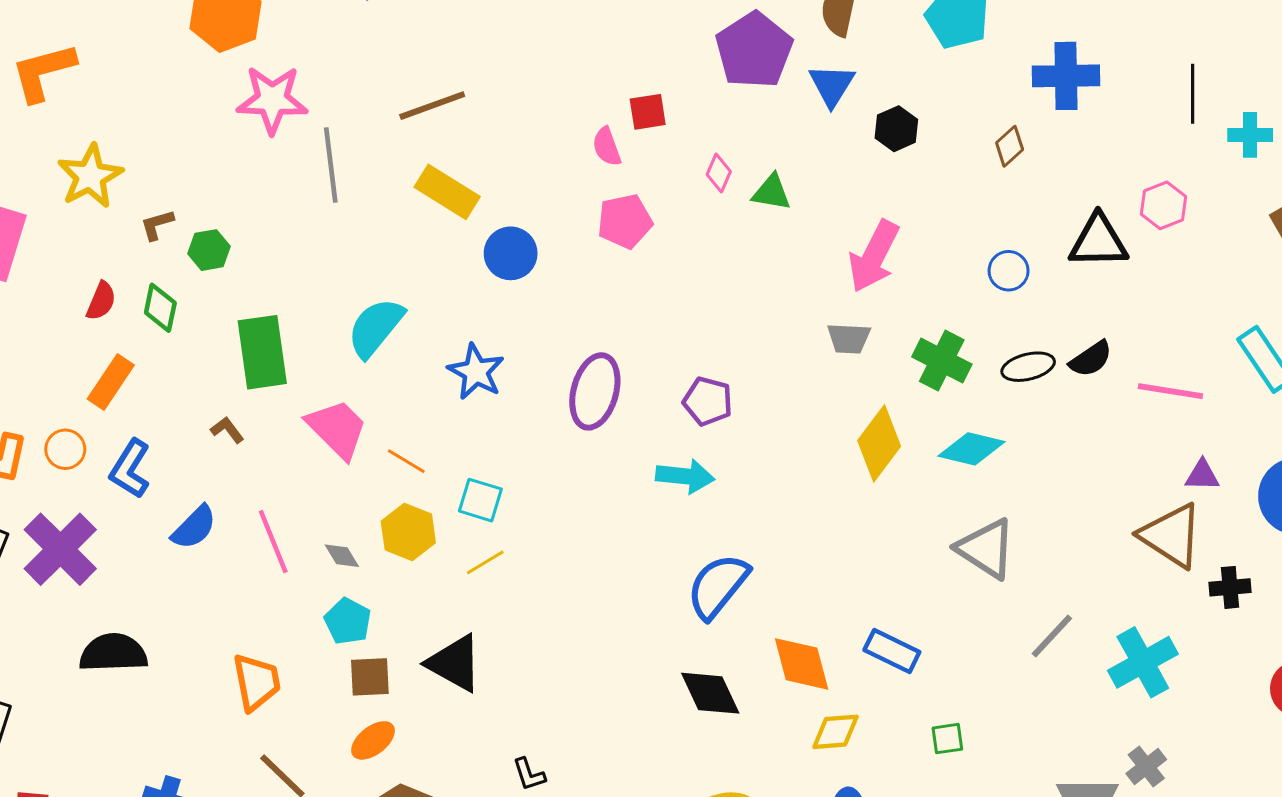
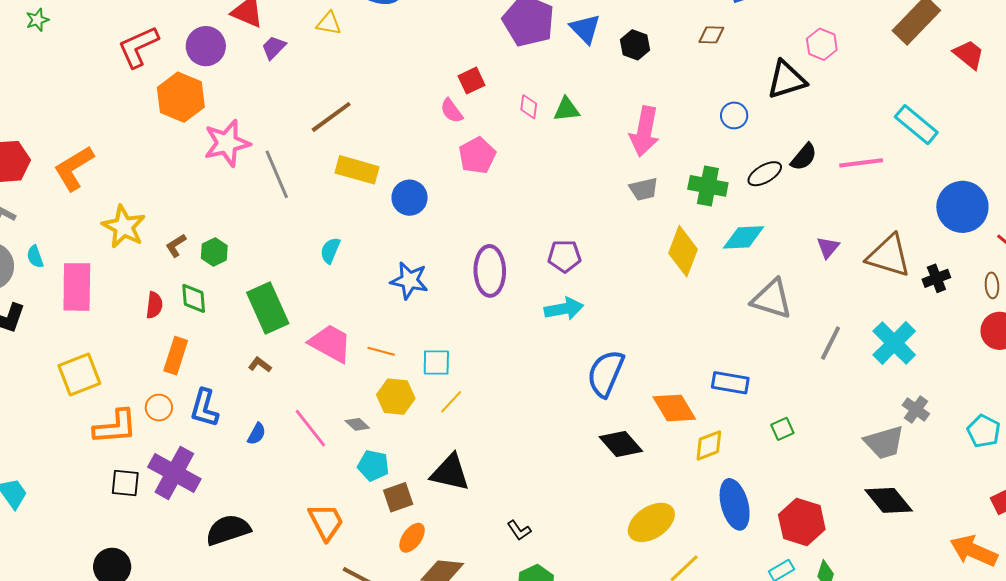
brown diamond: (1010, 146) -> (711, 35), turned 60
cyan semicircle: (375, 328) -> (330, 250), moved, size x0.6
purple triangle: (1202, 475) -> (828, 247), moved, turned -35
blue semicircle: (194, 527) -> (257, 434), size x0.7

